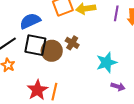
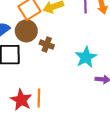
brown circle: (52, 51) -> (26, 31), moved

